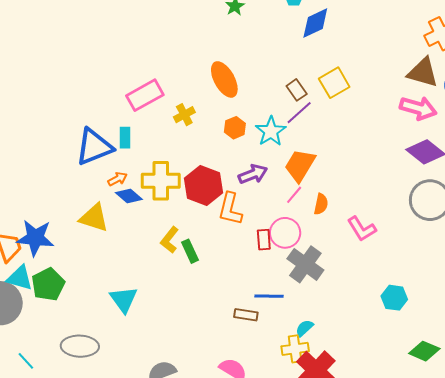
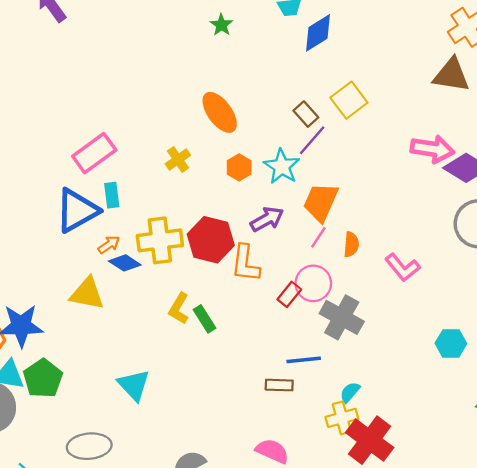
pink rectangle: (145, 95) -> (94, 153), moved
pink arrow: (418, 108) -> (432, 149), moved
red rectangle: (264, 240) -> (289, 294), turned 50

